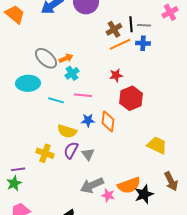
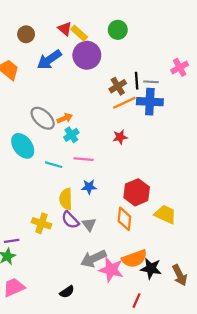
blue cross: (143, 43) -> (150, 102), size x1.6
cyan ellipse: (28, 83) -> (23, 146), turned 55
red hexagon: (131, 98) -> (137, 192), moved
orange diamond: (108, 121) -> (124, 219), moved
yellow semicircle: (67, 131) -> (66, 199), turned 72
purple semicircle: (71, 150) -> (70, 220), turned -72
brown arrow: (171, 181) -> (180, 275), moved
black star: (144, 194) -> (151, 269), turned 30
pink star: (108, 195) -> (111, 270), size x1.6

